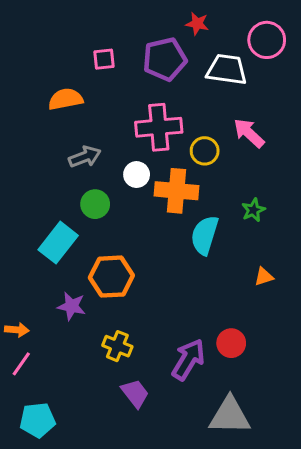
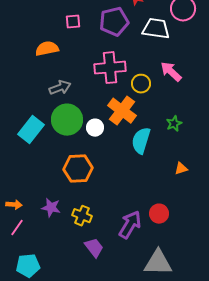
white circle: (137, 175) -> (95, 128), moved
orange cross: (176, 191) -> (122, 111), turned 32
green circle: (95, 204) -> (67, 120), size x1.6
cyan rectangle: (58, 243) -> (31, 130), moved
purple star: (71, 306) -> (51, 208), moved

